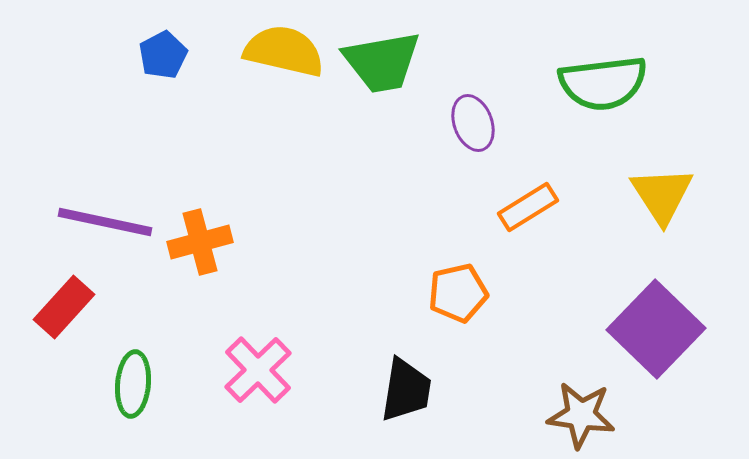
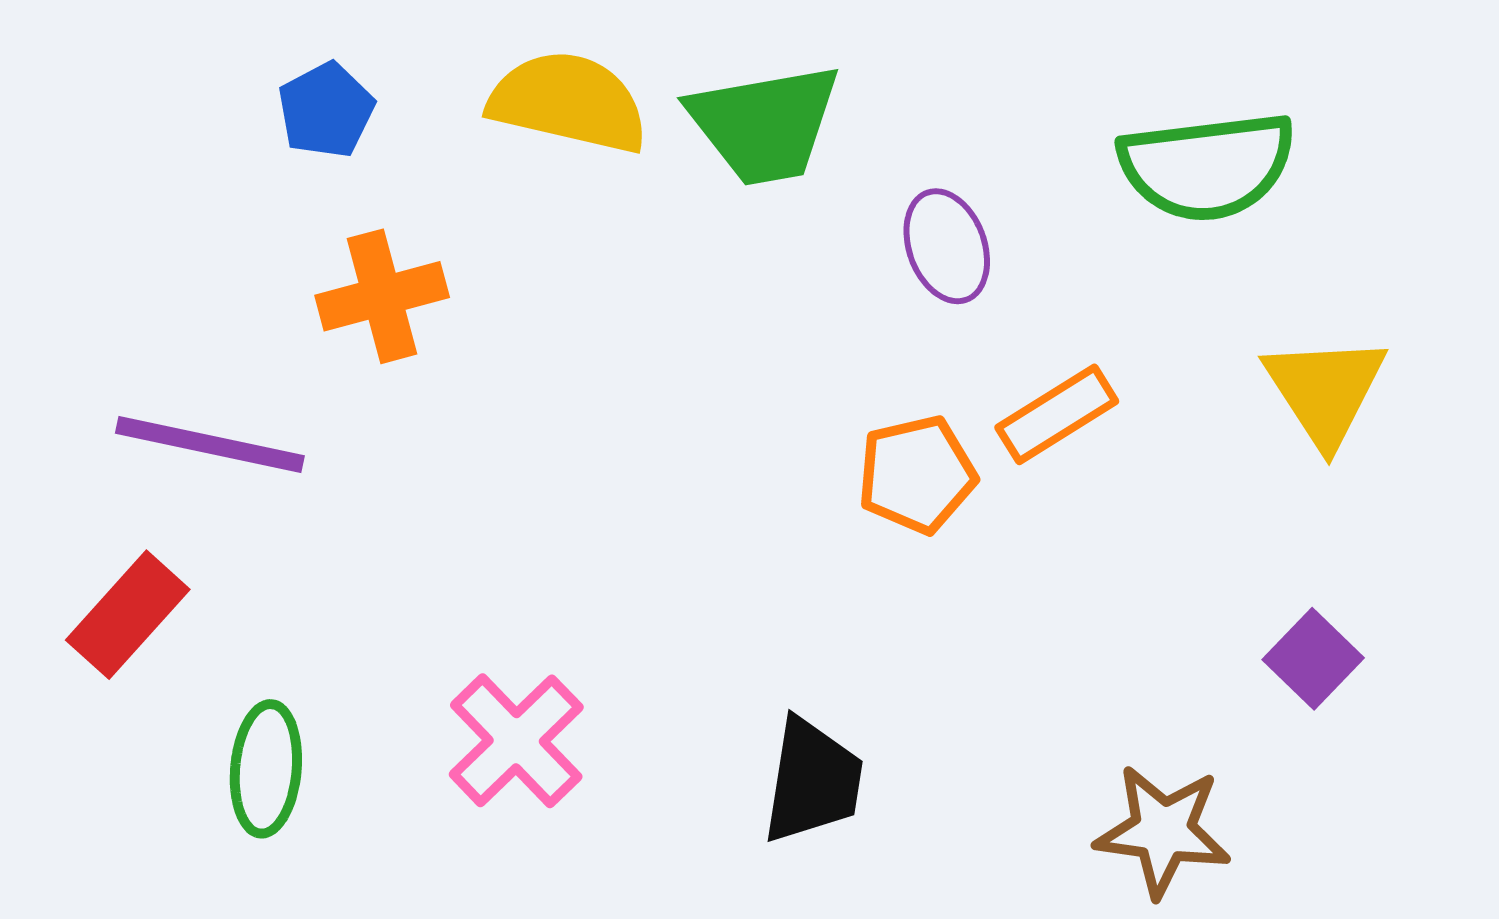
orange cross: (200, 242) -> (382, 296), moved
orange pentagon: (458, 293) -> (917, 475), moved
purple square: (656, 329) -> (1313, 659), size x0.5

